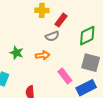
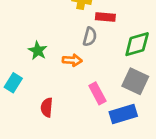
red rectangle: (61, 20) -> (105, 17), turned 48
gray semicircle: (52, 36) -> (90, 37), turned -64

